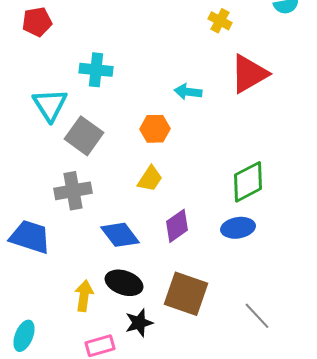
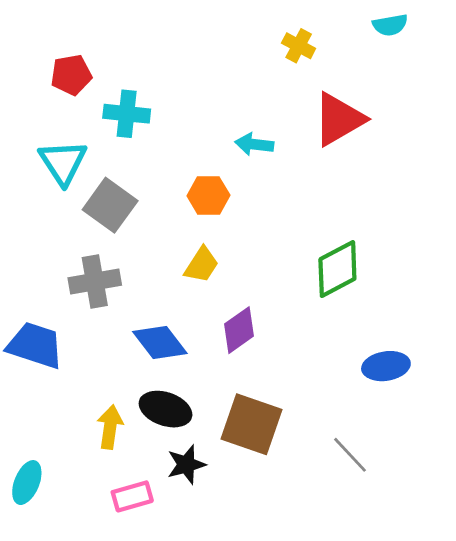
red pentagon: (37, 22) -> (71, 75), moved
blue ellipse: (238, 228) -> (386, 366), moved

